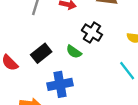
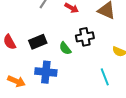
black cross: (92, 33) -> (85, 37), turned 30

